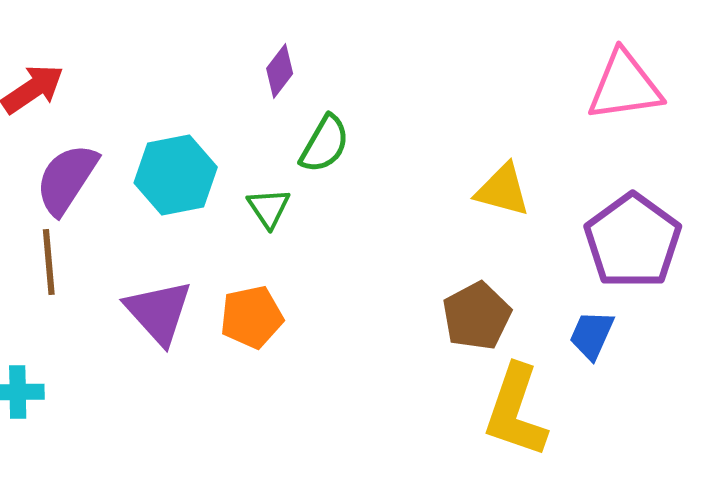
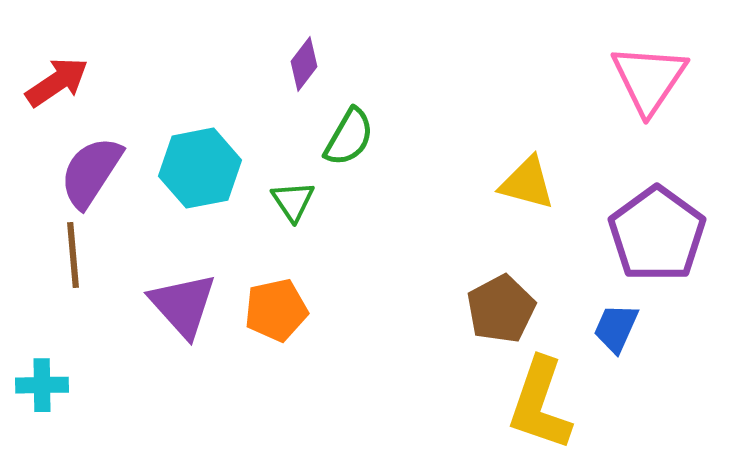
pink triangle: (625, 86) -> (649, 79), turned -48

